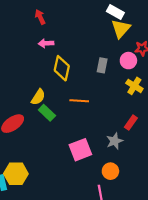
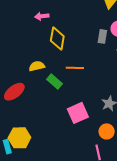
gray rectangle: (102, 65) -> (102, 36), moved
yellow semicircle: (38, 97) -> (37, 66), turned -133
green rectangle: (47, 113) -> (55, 81), moved

